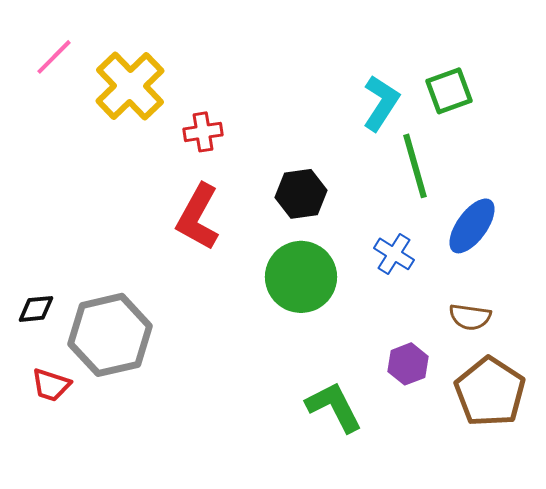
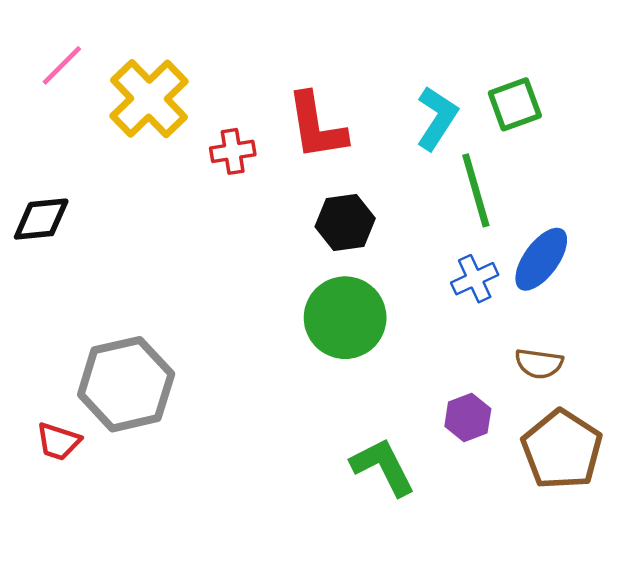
red L-shape: (198, 217) -> (316, 126), moved, turned -38
blue cross: (394, 254) -> (475, 279), moved, turned 33
black diamond: (36, 309) -> (41, 219), moved, size x1.4

